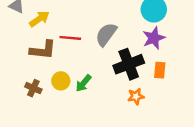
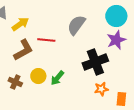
gray semicircle: (106, 34) -> (76, 25), moved
brown L-shape: (43, 50) -> (23, 50), turned -35
orange rectangle: (160, 70) -> (121, 99), moved

